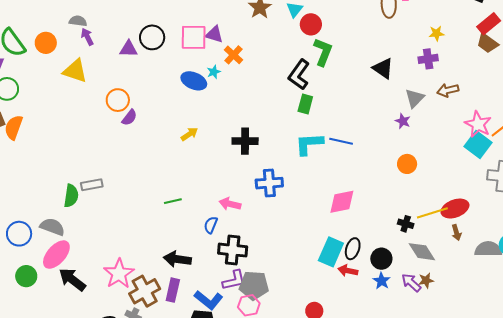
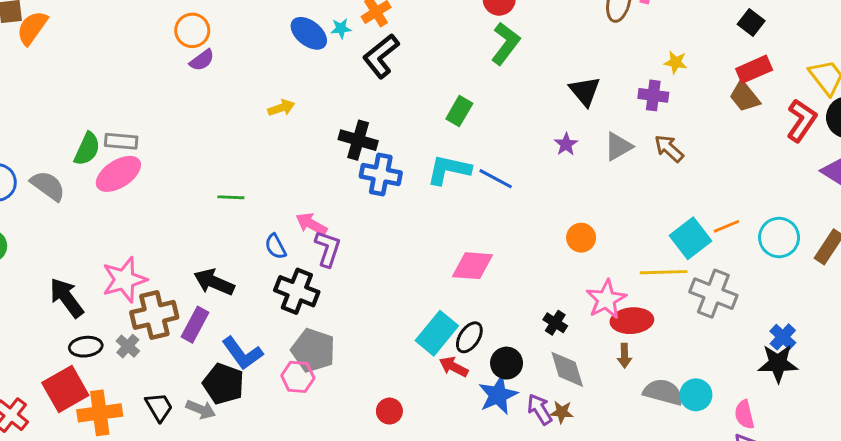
black L-shape: (299, 75) -> (381, 56), moved
brown arrow: (448, 90) -> (669, 148), turned 40
purple star: (403, 121) -> (566, 144), moved
pink star: (478, 124) -> (606, 299), moved
blue cross: (269, 183) -> (381, 174), moved
yellow line: (432, 213) -> (664, 272), moved
blue semicircle: (211, 225) -> (276, 246), turned -66
pink ellipse: (56, 255) -> (118, 174), moved
black arrow: (72, 280) -> (67, 298), moved
purple L-shape: (234, 280) -> (328, 249), moved, turned -75
blue star: (382, 281) -> (498, 395), size x1.5

